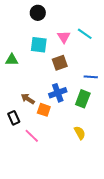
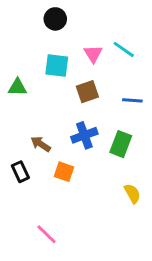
blue line: (91, 77) -> (132, 100), moved
orange square: (44, 110) -> (64, 172), moved
yellow semicircle: (80, 133) -> (132, 193), moved
pink line: (32, 136) -> (47, 234), moved

